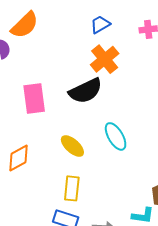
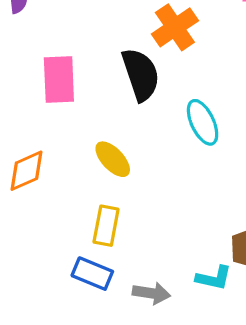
black semicircle: (86, 91) -> (141, 75), turned -88
cyan ellipse: (116, 136) -> (203, 122), moved

